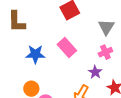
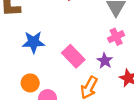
pink rectangle: (67, 47) -> (73, 56), moved

